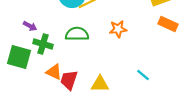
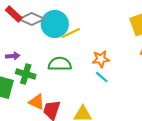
purple arrow: (30, 26) -> (13, 56), turned -32
cyan line: (143, 75) -> (102, 77), moved

